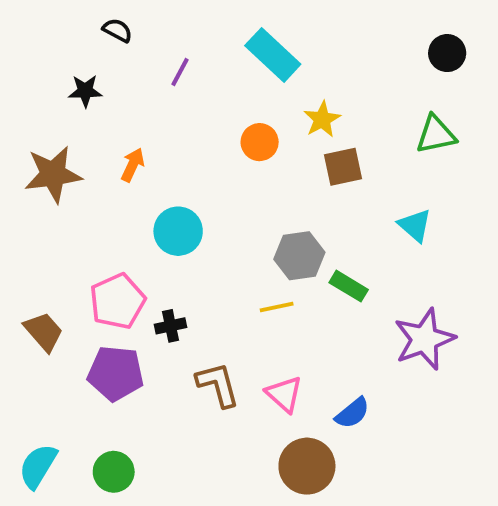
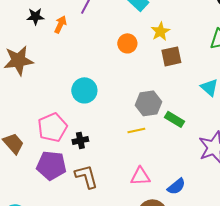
orange arrow: (133, 165) -> (60, 24), moved
brown L-shape: (218, 385) -> (86, 176), moved
pink triangle: (284, 394) -> (140, 176), turned -45

